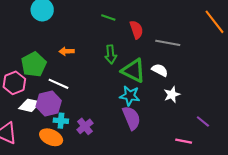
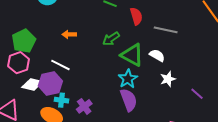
green arrow: (111, 54) -> (111, 39), turned 60
green pentagon: (34, 64) -> (24, 41), moved
cyan star: (130, 96) -> (128, 79), turned 30
purple line: (203, 122) -> (197, 94), moved

